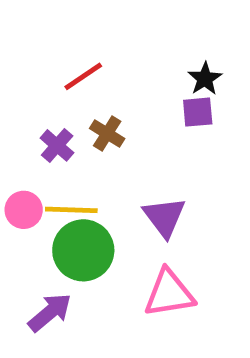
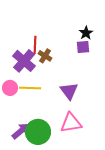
red line: (83, 76) -> (35, 45), moved, turned -54
purple cross: (57, 145) -> (24, 61), size x1.6
green circle: (83, 250) -> (38, 132), moved

